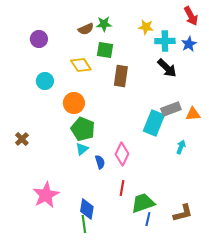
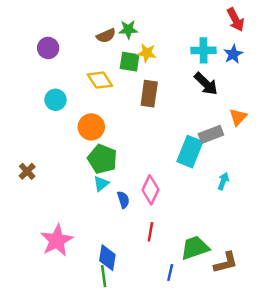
yellow star: (146, 27) -> (147, 53), moved
orange triangle: (193, 114) -> (238, 117), moved, turned -42
green trapezoid: (143, 203) -> (195, 248), moved
blue line: (148, 219) -> (170, 272), moved

